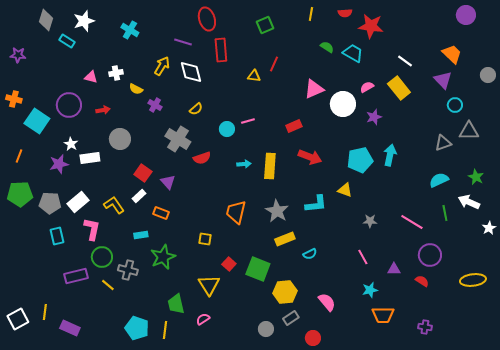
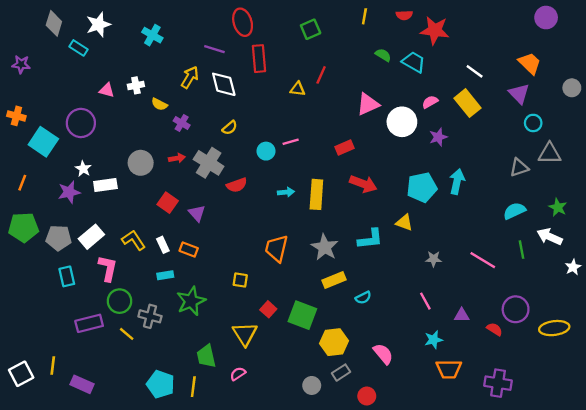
red arrow: (103, 110) -> (177, 158), moved
white rectangle: (139, 196) -> (163, 245), moved, turned -72
purple circle: (430, 255) -> (516, 309), moved
purple cross: (425, 327) -> (498, 383), size x1.6

